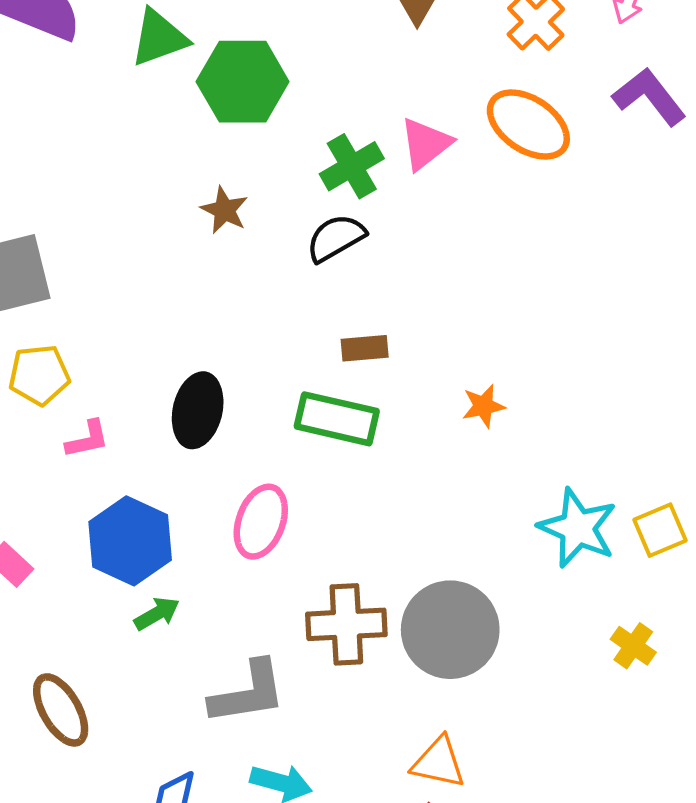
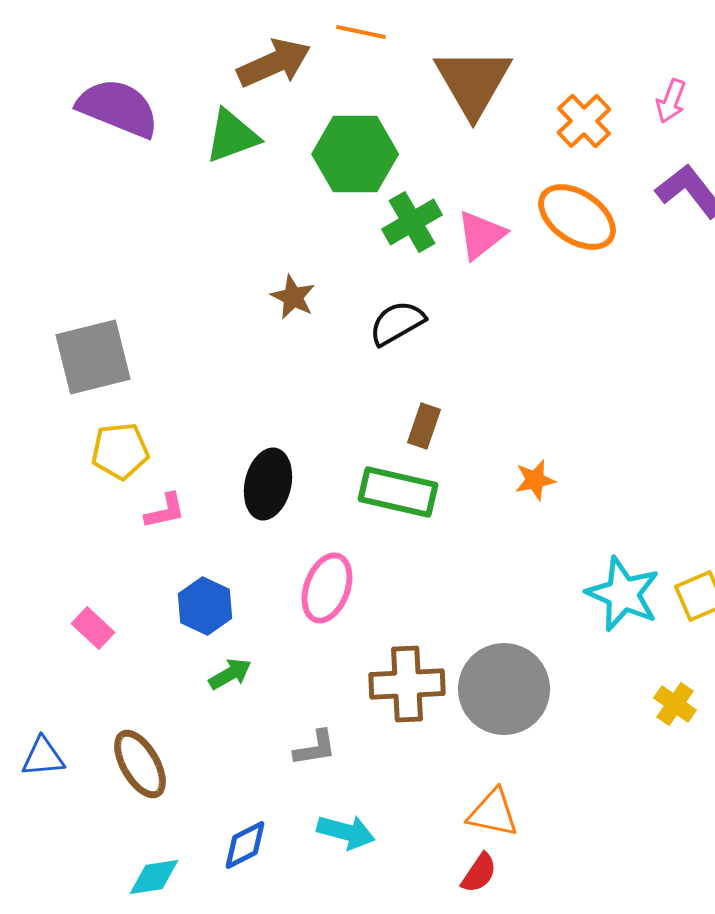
green hexagon: (243, 82) -> (355, 154), moved
green cross: (352, 166) -> (412, 222), moved
brown rectangle: (365, 348) -> (424, 426), turned -66
blue hexagon: (130, 541) -> (205, 606), size x0.7
gray L-shape: (248, 693) -> (315, 748), size x0.6

